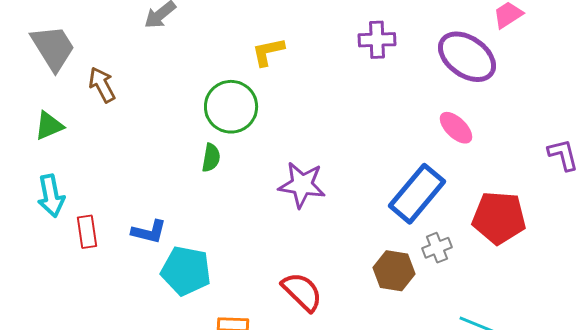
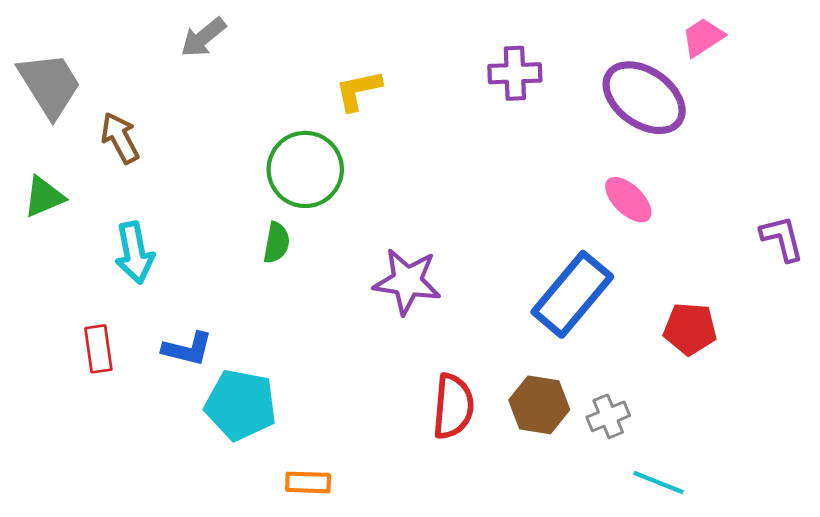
cyan arrow: (51, 196) -> (134, 253), moved
red pentagon: (499, 218) -> (690, 329), size x0.7
gray cross: (437, 248) -> (608, 416), moved
red semicircle: (302, 292) -> (453, 406), moved, turned 51

